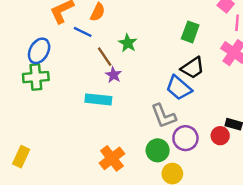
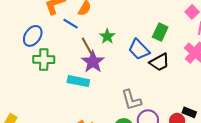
purple star: (113, 75) -> (93, 62), size x1.6
green cross: (36, 77) -> (44, 60), moved
blue trapezoid: (179, 88) -> (139, 50), moved

